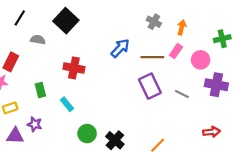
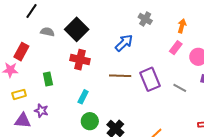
black square: (66, 21) -> (77, 29), moved
gray cross: (154, 22) -> (145, 19), moved
brown line: (152, 57) -> (120, 76), moved
cyan rectangle: (67, 104) -> (83, 97), moved, turned 64

